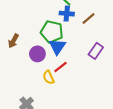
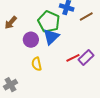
purple rectangle: (96, 51) -> (86, 58), moved
red line: (61, 67) -> (73, 58), moved

